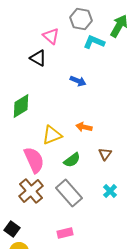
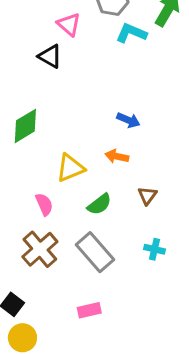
blue arrow: (78, 81) -> (128, 120), moved
pink semicircle: (34, 160) -> (44, 204), size x0.6
cyan cross: (110, 191) -> (155, 249), turned -32

